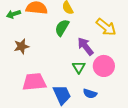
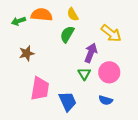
purple arrow: (85, 46) -> (91, 53), turned 60
pink trapezoid: (34, 82) -> (40, 89), turned 105
blue semicircle: (90, 94) -> (106, 100), moved

